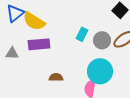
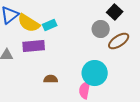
cyan rectangle: (82, 34) -> (50, 25), moved, turned 40
gray circle: (102, 40) -> (101, 29), moved

